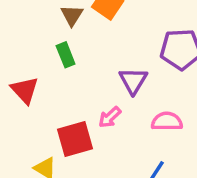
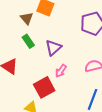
purple triangle: (133, 81) -> (53, 48), moved, turned 30

